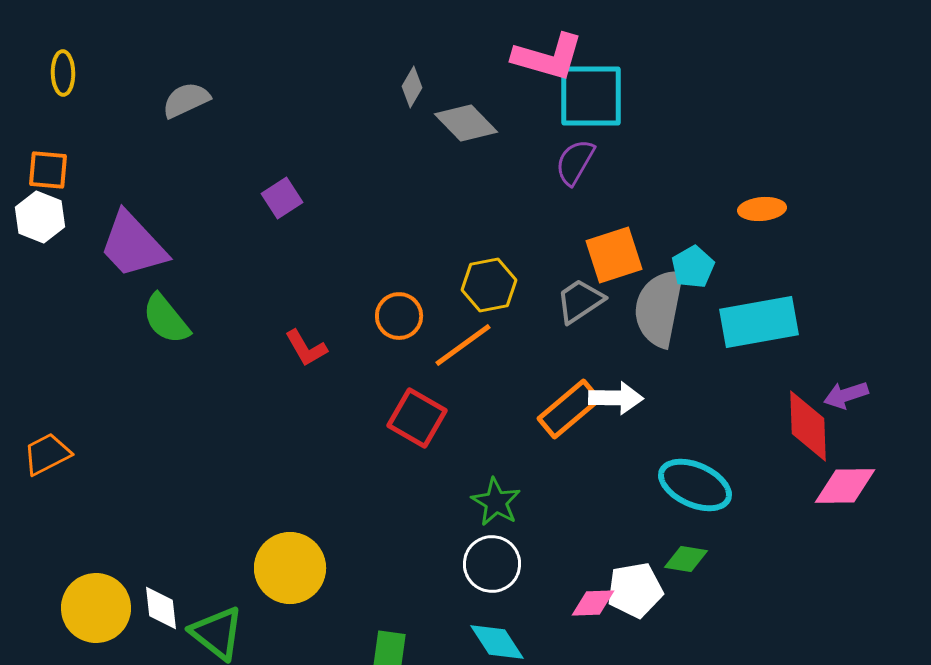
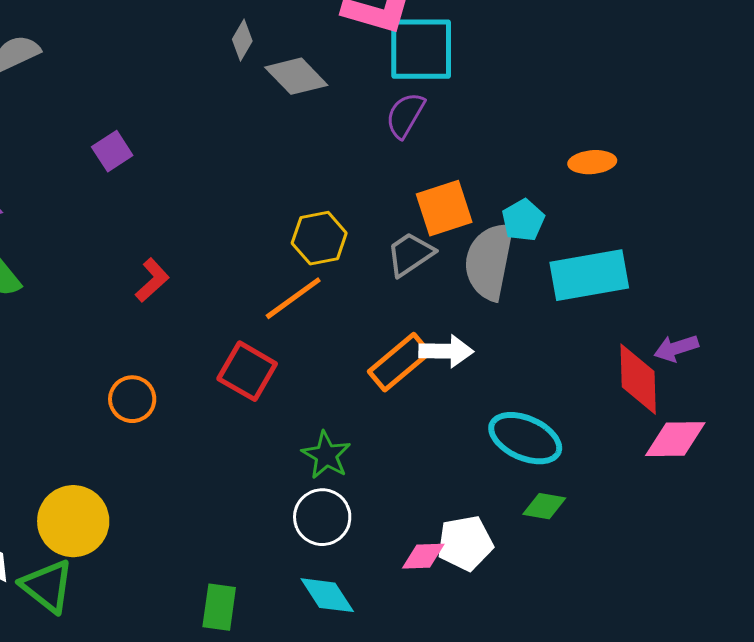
orange circle: (399, 316) -> (132, 399), moved
red L-shape: (306, 348) -> (152, 280), moved, turned -102
green diamond: (686, 559) -> (544, 506), moved
yellow circle: (290, 568) -> (73, 521), moved

